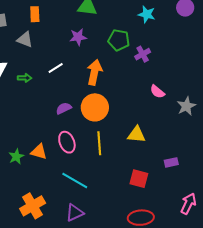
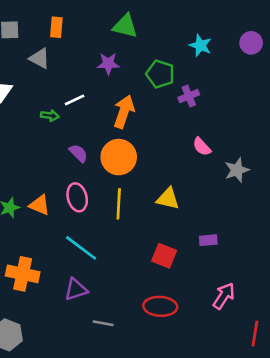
green arrow: (25, 78) -> (50, 116), moved
purple semicircle: (64, 108) -> (78, 153), turned 63
orange cross: (33, 206) -> (23, 274), turned 35

